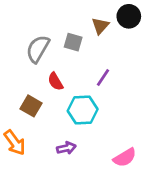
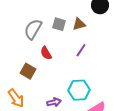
brown triangle: (100, 26) -> (79, 24), moved, turned 32
cyan hexagon: (83, 110) -> (79, 90), moved

